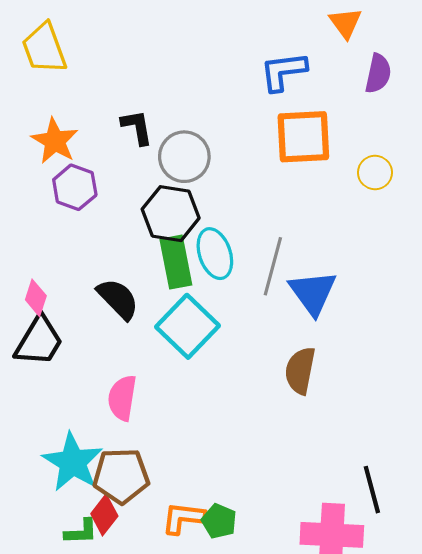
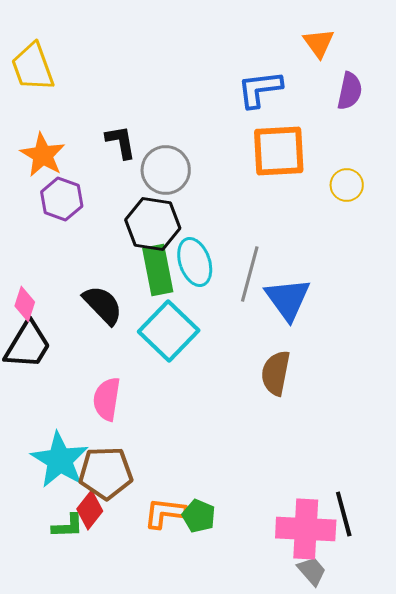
black line: (372, 490) -> (344, 514), moved

